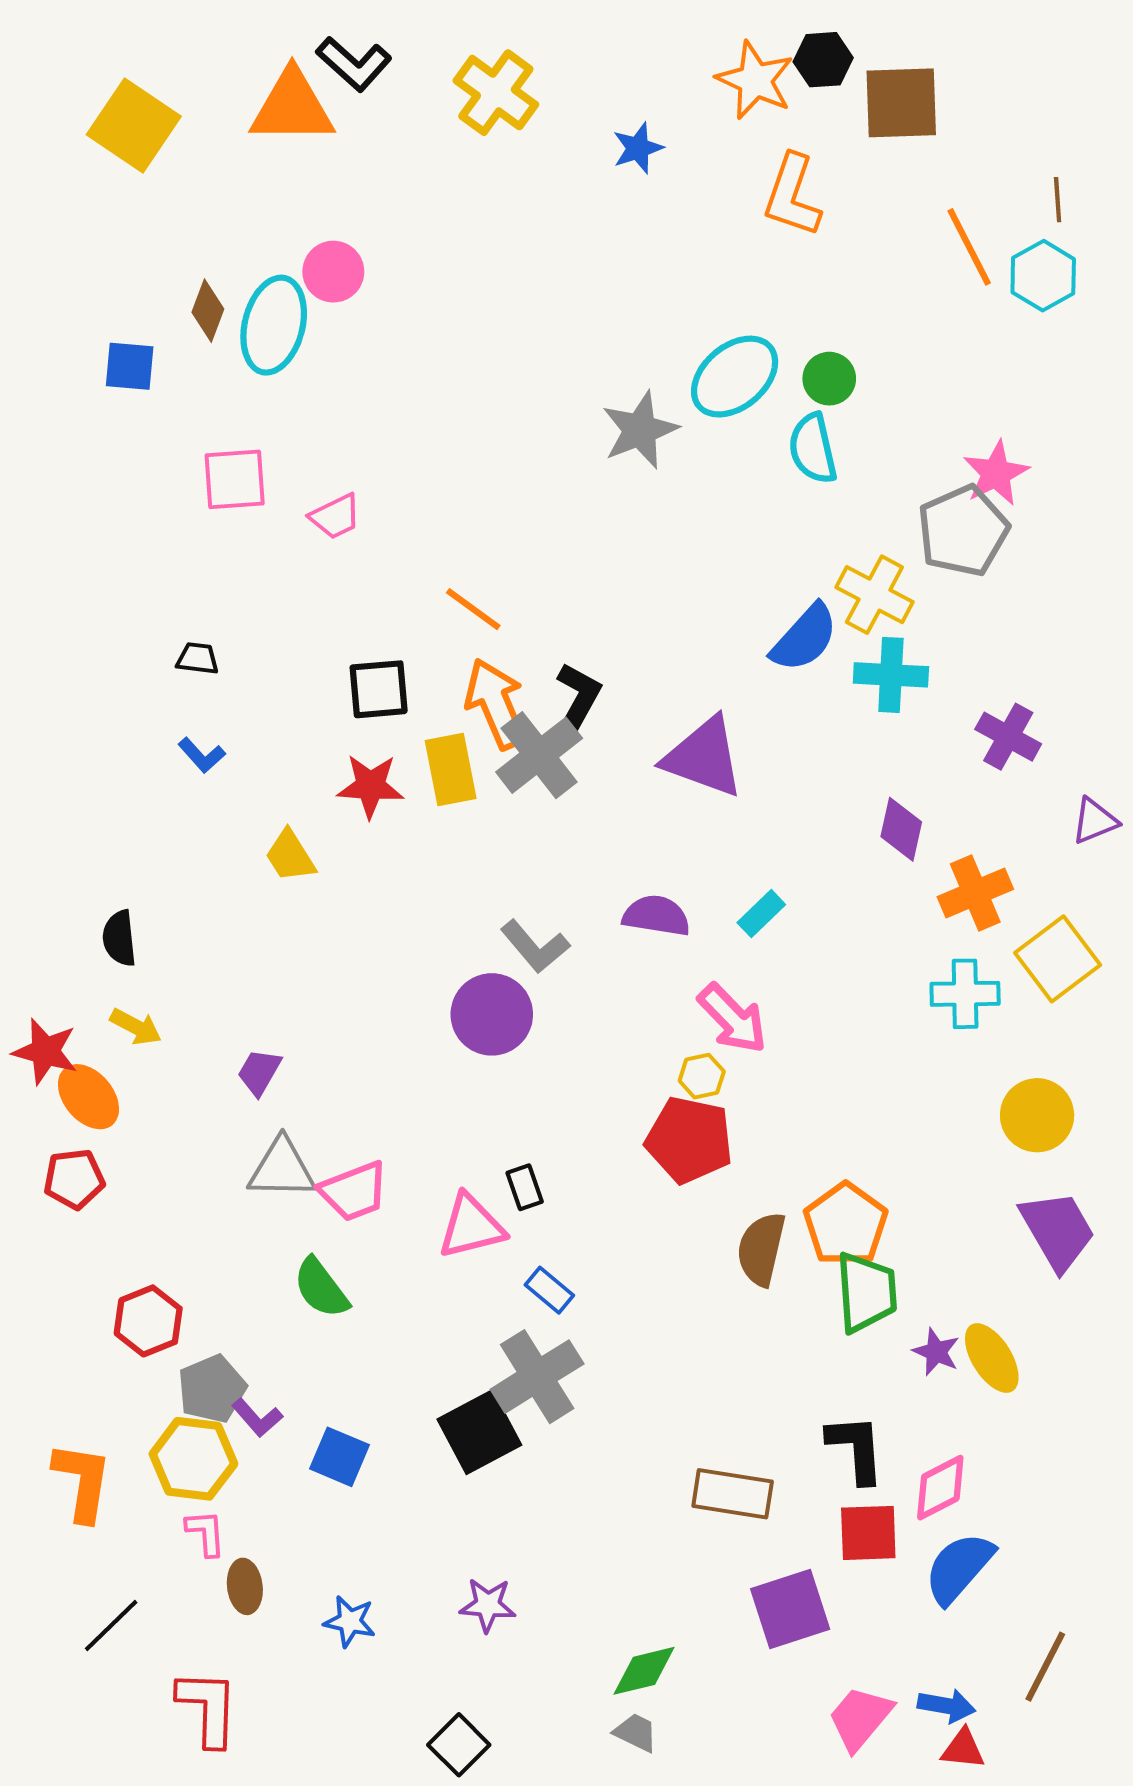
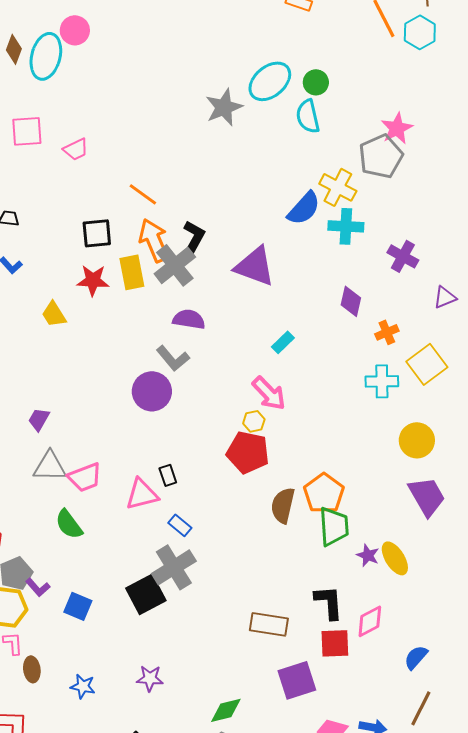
orange cross: (975, 893) -> (387, 332), size x0.7
purple semicircle: (656, 916) -> (189, 319), moved
blue semicircle: (959, 1568) -> (416, 657), moved, size x0.7

